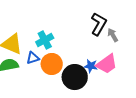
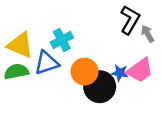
blue triangle: (33, 58) -> (47, 63), size x1.5
orange circle: (52, 64) -> (85, 72), moved

